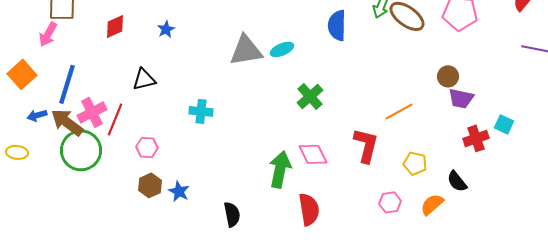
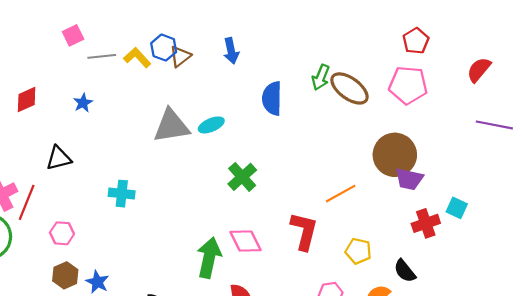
brown circle: (448, 76) -> (395, 155), size x1.8

